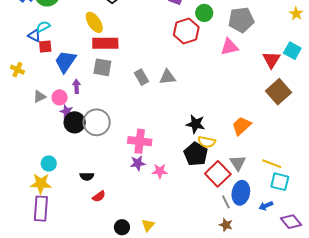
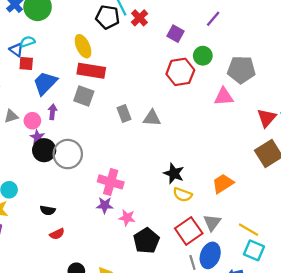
black pentagon: (196, 154) -> (146, 241), moved

